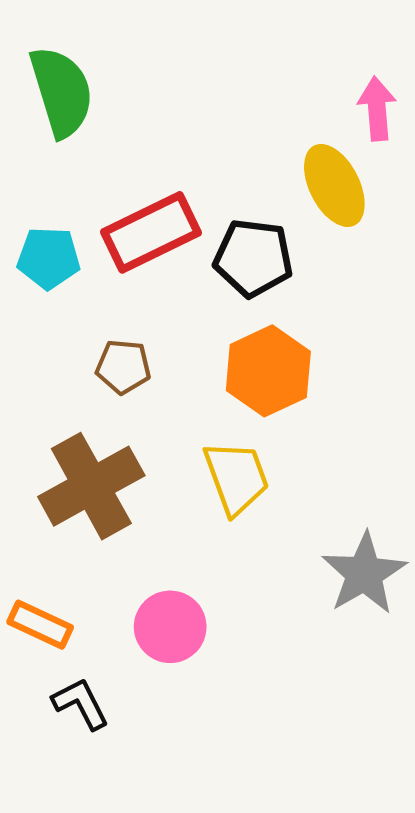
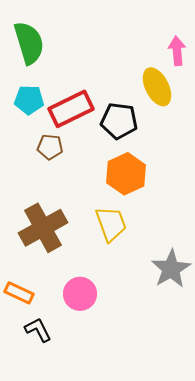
cyan pentagon: (49, 258) -> (29, 100), moved
brown pentagon: (123, 367) -> (50, 147), moved

